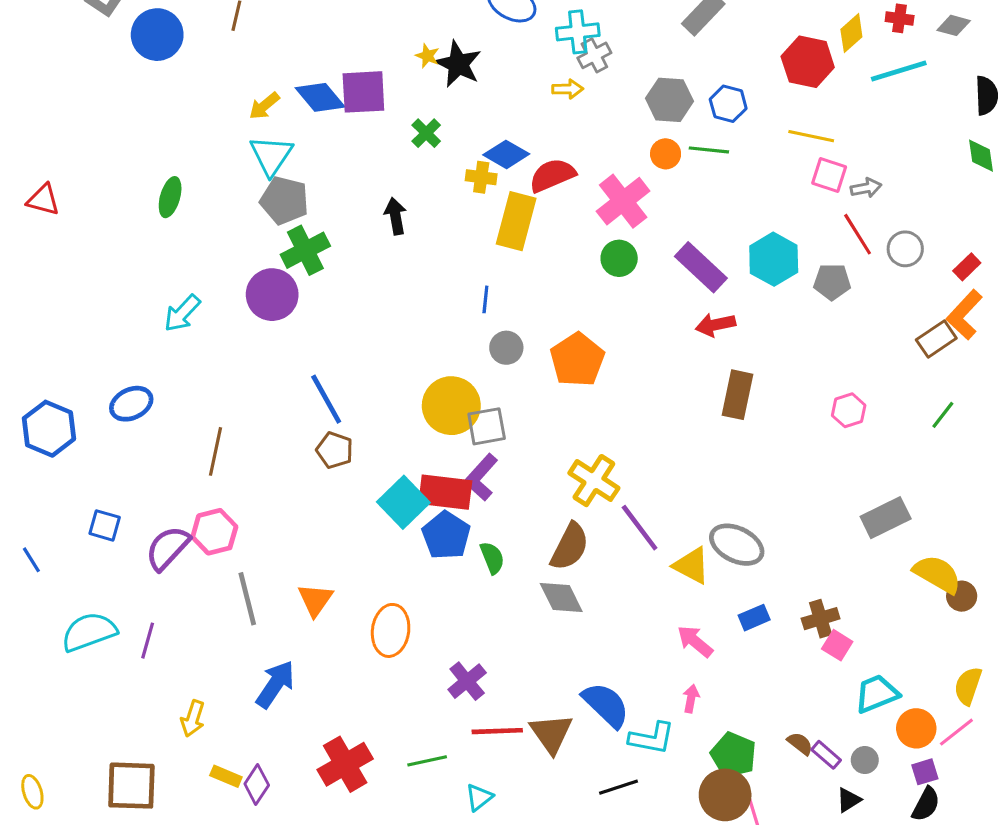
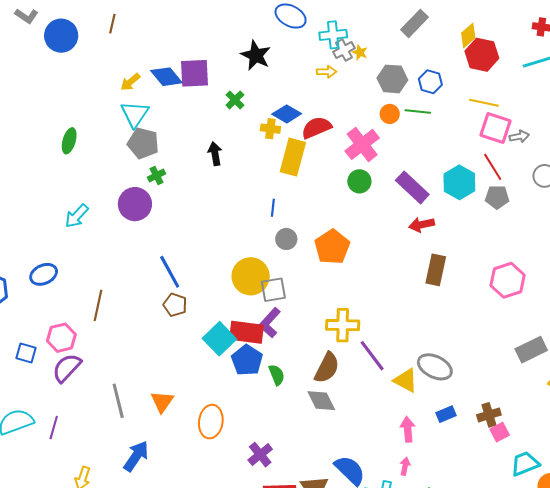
yellow diamond: (851, 33) -> (468, 35), moved
yellow star: (427, 56) -> (360, 52), moved
pink square: (829, 175) -> (495, 128), size x1.4
red line: (858, 234) -> (493, 167), moved
green cross: (305, 250) -> (156, 175), size x0.6
pink hexagon: (849, 410) -> (508, 280), size x1.6
yellow cross: (594, 481) -> (343, 325), turned -32
pink hexagon: (214, 532) -> (61, 338), moved
pink arrow: (695, 641) -> (408, 429), turned 45
pink square: (837, 645) -> (500, 432), turned 30

